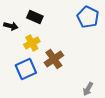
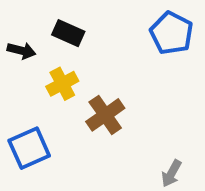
blue square: (26, 69) -> (29, 148), moved

